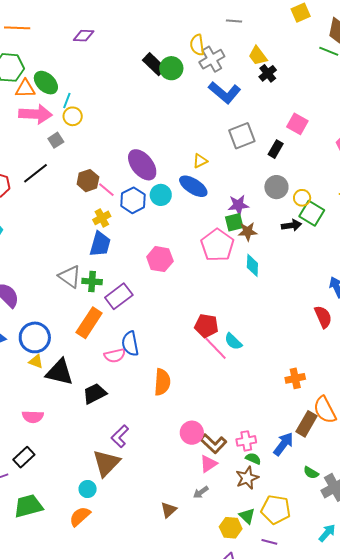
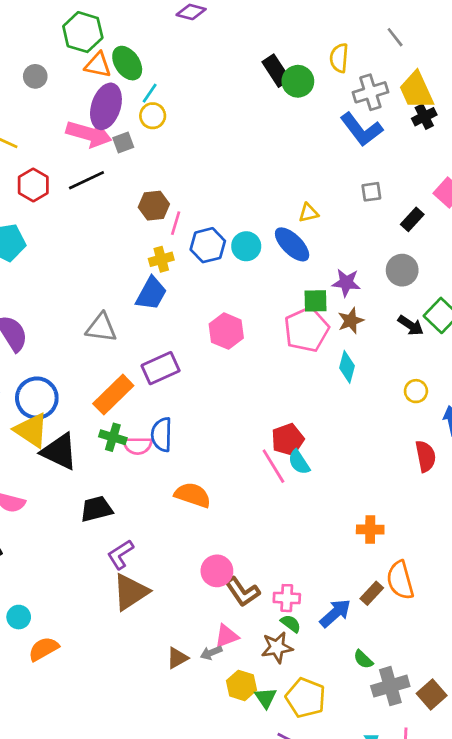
gray line: (234, 21) -> (395, 37), turned 35
yellow trapezoid: (258, 56) -> (416, 90), size x1.4
gray cross: (212, 59) -> (370, 92), moved
pink arrow: (35, 114) -> (89, 134), moved
gray square: (242, 136) -> (371, 192), size x0.6
purple ellipse: (142, 165) -> (106, 106), moved, turned 44
pink line: (106, 190) -> (176, 223), turned 54
yellow circle: (302, 198) -> (416, 391), moved
green square: (234, 222) -> (316, 301), moved
black arrow: (291, 225) -> (411, 325), turned 30
brown star: (248, 232) -> (351, 321), turned -30
gray triangle: (70, 277) -> (101, 328), turned -40
green cross: (92, 282) -> (113, 437), moved
red pentagon: (206, 326) -> (288, 440), moved, turned 30
yellow triangle: (36, 361) -> (31, 430), size x1.8
orange semicircle: (162, 382) -> (193, 495), turned -88
black trapezoid: (95, 394) -> (96, 509), moved
brown rectangle: (306, 424) -> (372, 593), size x0.7
brown triangle: (106, 463) -> (131, 592), moved
pink triangle: (208, 464) -> (226, 636), moved
cyan circle: (88, 489) -> (19, 617), moved
brown triangle: (169, 510) -> (177, 658), moved
yellow hexagon: (231, 528) -> (241, 685), moved

